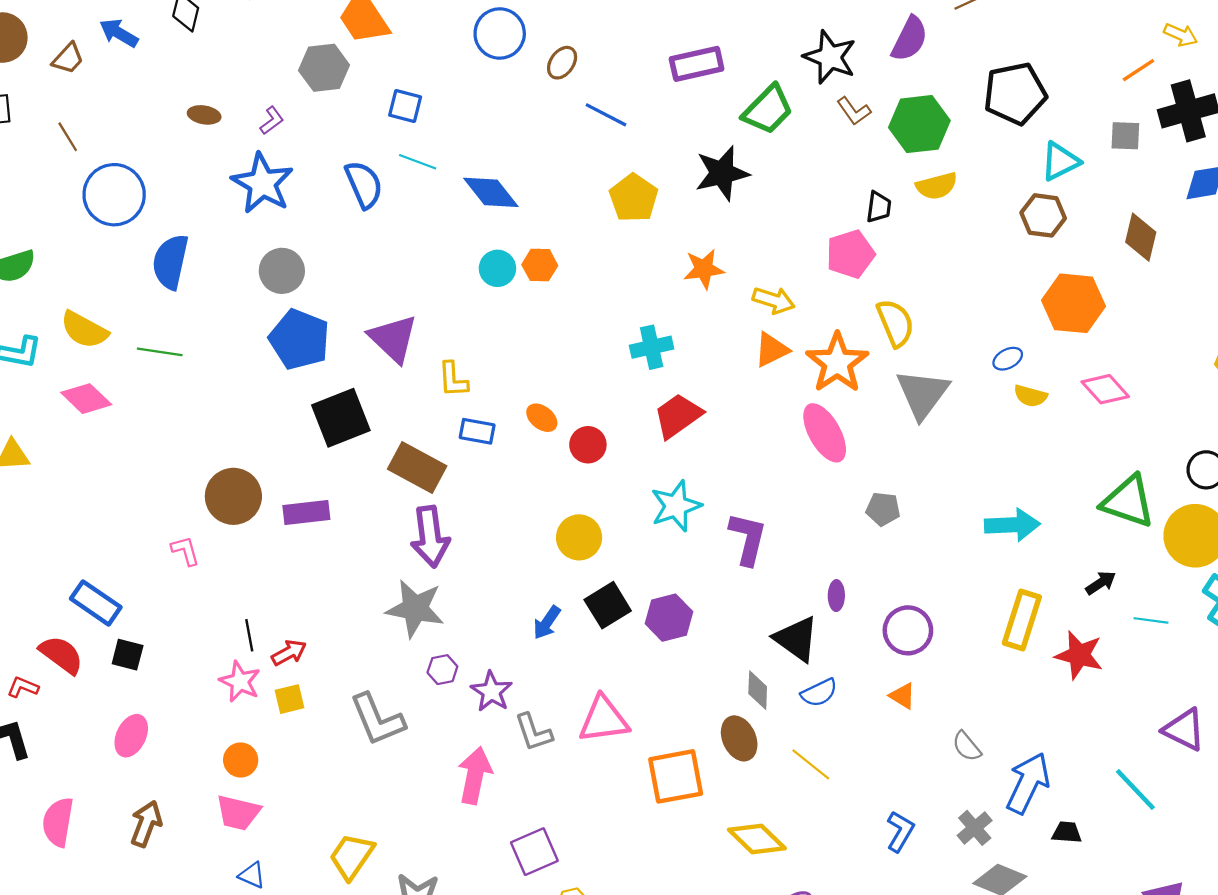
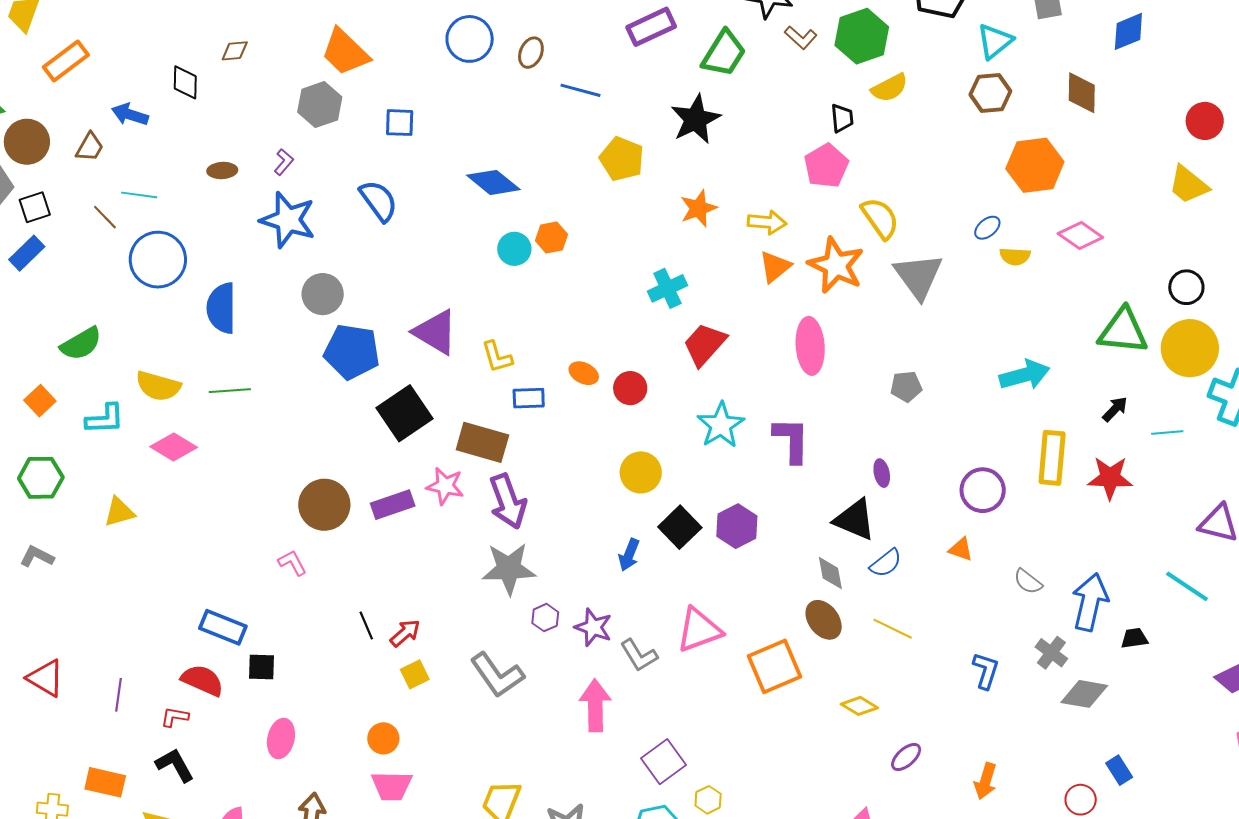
cyan line: (418, 162) -> (139, 195), moved
pink ellipse: (825, 433) -> (810, 346), moved, turned 38
purple circle: (908, 630) -> (983, 490), moved
pink star: (240, 682) -> (445, 486), moved
yellow diamond: (757, 839) -> (859, 706), size x0.7

